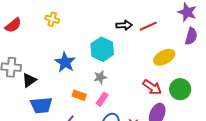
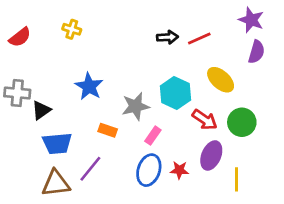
cyan hexagon: (102, 49) -> (175, 93), moved
yellow ellipse: (164, 57) -> (221, 80), turned 70
gray star: (100, 77) -> (136, 106), size x1.5
pink rectangle: (102, 99) -> (153, 136), moved

